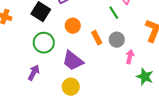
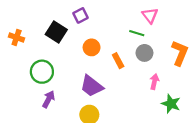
green line: (114, 13) -> (137, 33), turned -40
gray circle: (117, 40) -> (144, 53), moved
green circle: (44, 43) -> (42, 72), moved

